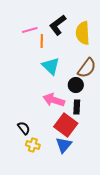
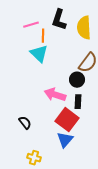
black L-shape: (58, 25) -> (59, 20), turned -35
cyan triangle: (51, 66) -> (39, 54), moved
yellow cross: (33, 145) -> (34, 158), moved

